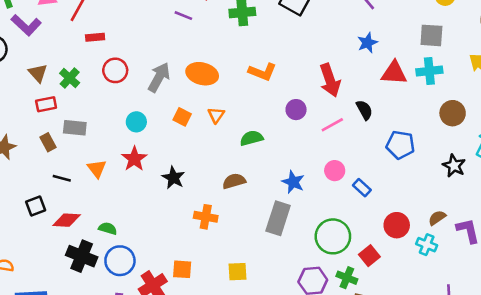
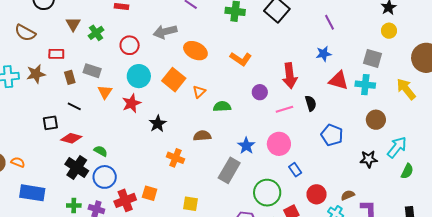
red circle: (115, 70) -> (130, 45), moved
gray arrow: (159, 77) -> (165, 32), moved, turned -145
red rectangle: (46, 104) -> (56, 54), moved
orange triangle: (216, 115) -> (199, 92), moved
orange square: (182, 117) -> (174, 80), size x1.6
cyan circle: (136, 122) -> (139, 76), size x1.5
black star: (454, 166) -> (369, 159), turned 30
orange triangle: (97, 169) -> (105, 92), moved
pink circle: (335, 171) -> (279, 144), size x1.5
blue rectangle: (362, 188) -> (295, 170), moved

